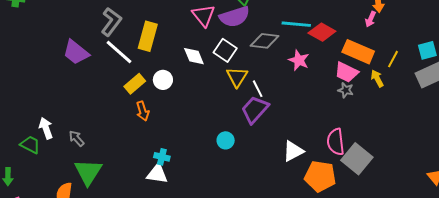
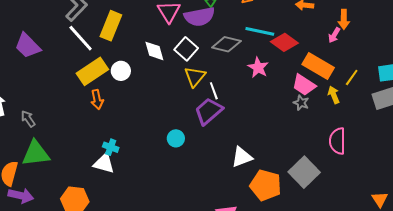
purple trapezoid: (76, 52) -> (28, 46), moved
yellow rectangle: (135, 84) -> (92, 71), size x1.4
pink semicircle: (336, 142) -> (337, 141), moved
green triangle: (88, 172) -> (36, 153), turned 44

